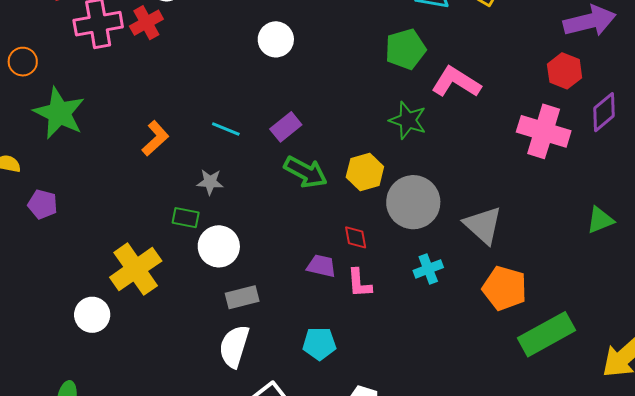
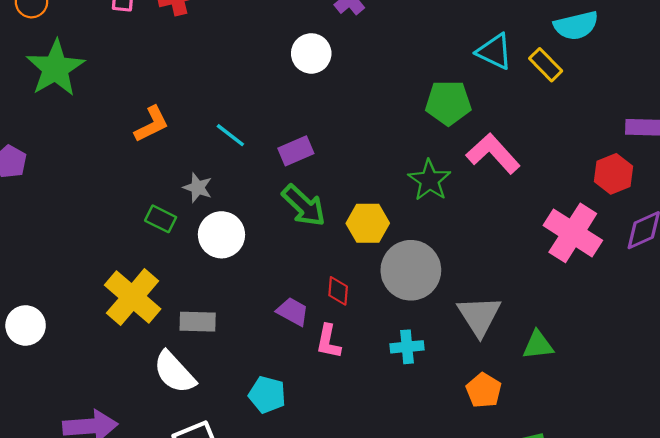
green triangle: (600, 220) -> (538, 345), moved
white circle: (219, 246) -> (221, 235), moved
yellow cross: (136, 269) -> (133, 297), moved, turned -30
orange pentagon: (505, 288) -> (484, 390), size x0.7
white circle: (92, 315) -> (26, 325), moved
white semicircle: (234, 346) -> (174, 372), turned -75

